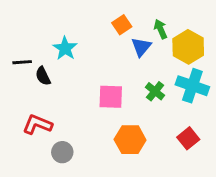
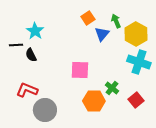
cyan star: (65, 48) -> (35, 31), moved
green cross: (155, 91) -> (112, 88), moved
gray circle: (62, 152) -> (45, 110), size x1.5

